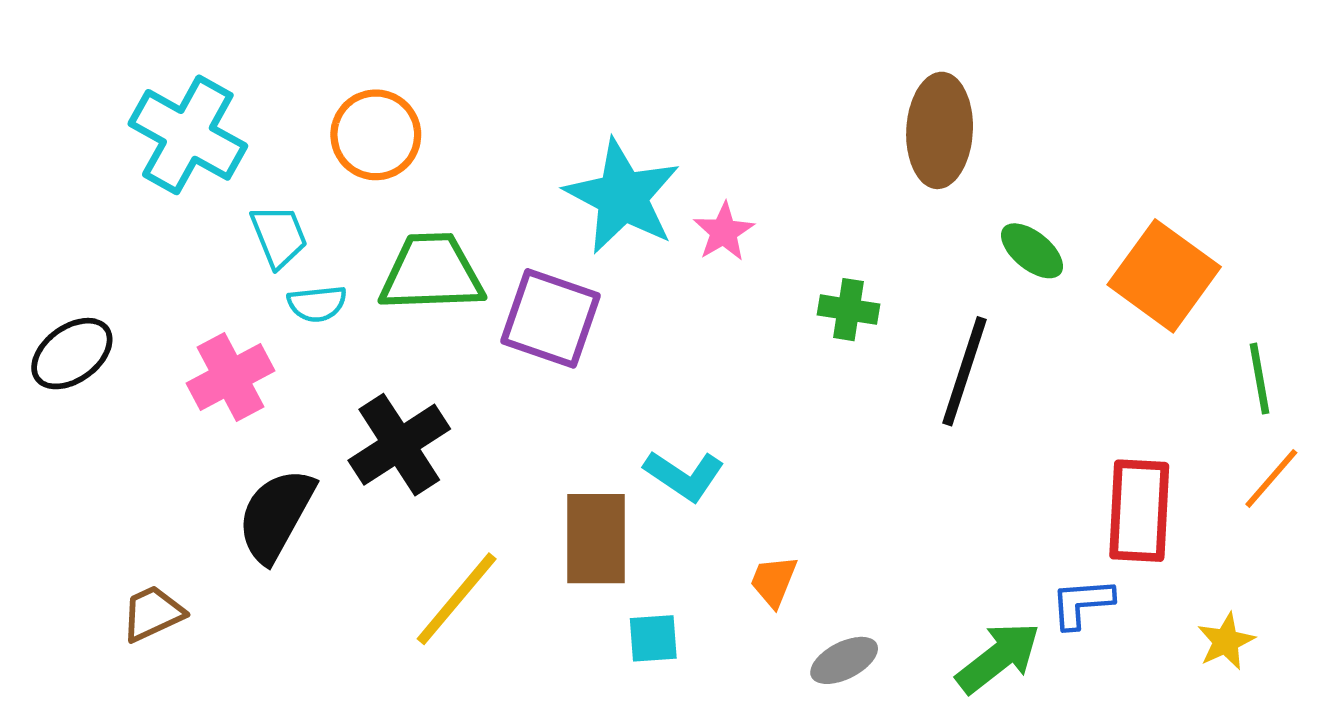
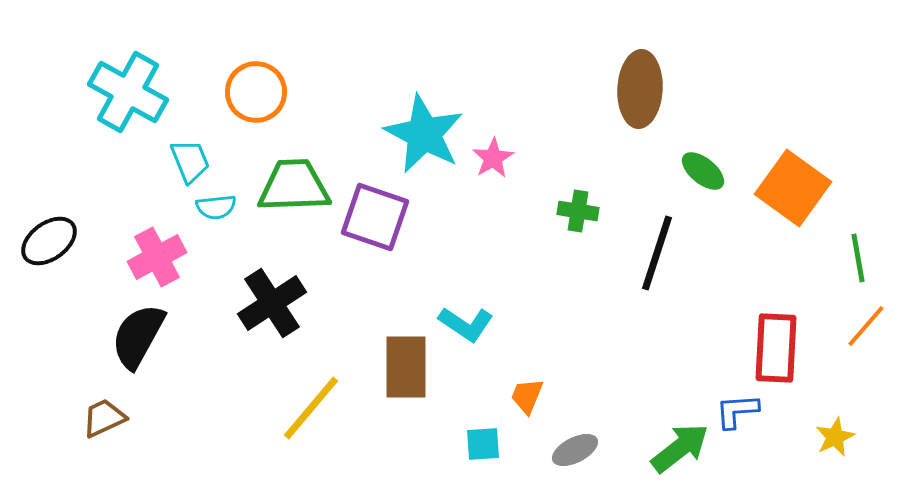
black semicircle: (276, 515) -> (138, 336), moved
cyan square: (653, 638) -> (483, 444), moved

